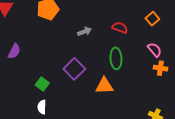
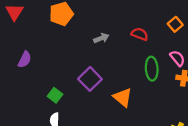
green ellipse: (116, 58) -> (152, 69), moved
orange triangle: (104, 86) -> (123, 97), turned 42

